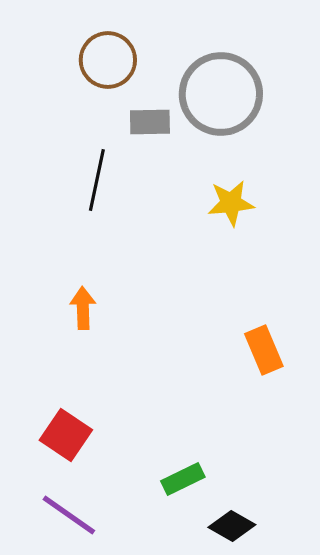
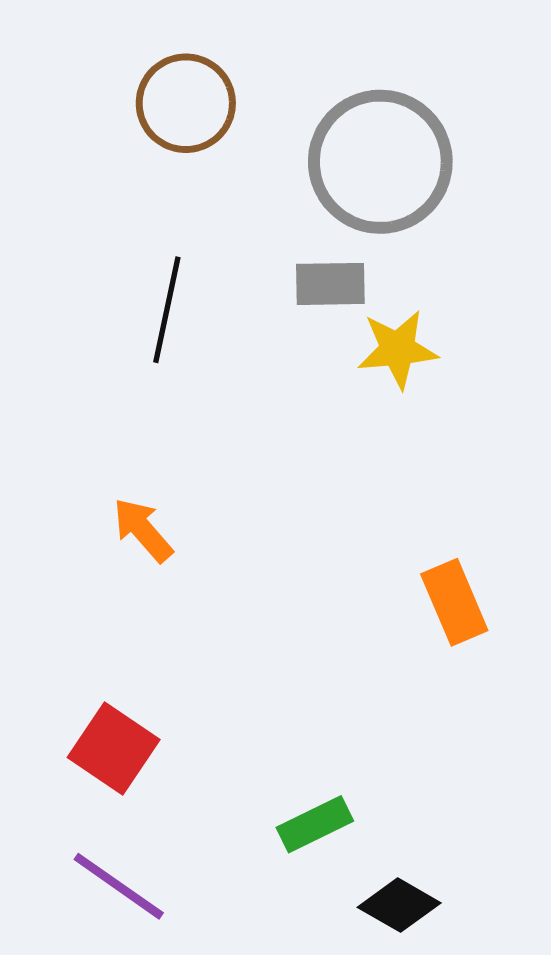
gray rectangle: (150, 122) -> (330, 284), moved
orange arrow: (83, 308) -> (143, 530), turned -39

